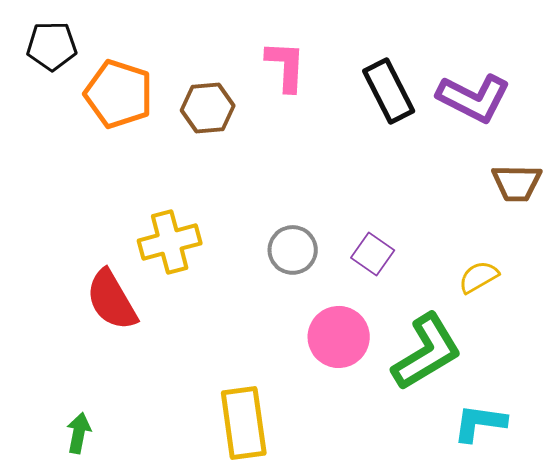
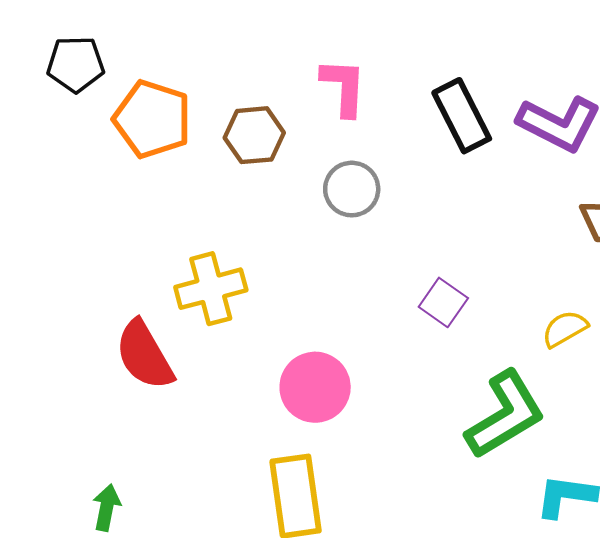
gray circle: (293, 250) -> (352, 189), moved
pink circle: (339, 337) -> (315, 387), moved

